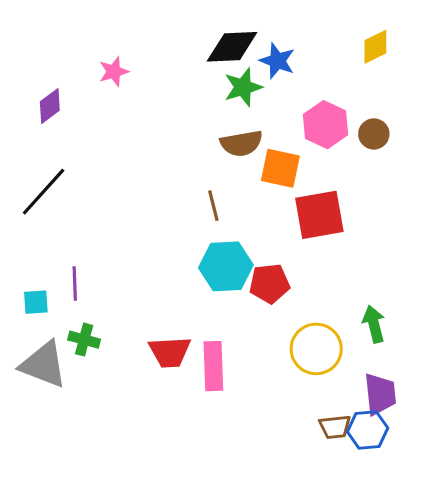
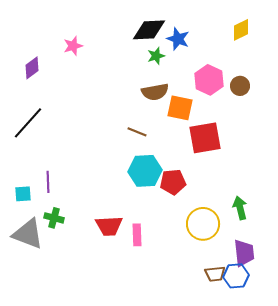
green star: (243, 87) -> (156, 56), size x0.7
brown line: (213, 206) -> (137, 132), turned -54
pink rectangle: (213, 366) -> (137, 235), size x0.7

